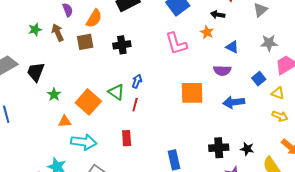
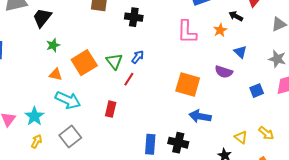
yellow triangle: (278, 93) -> (241, 137), moved
blue arrow: (234, 102) -> (200, 116), moved
black cross: (219, 148) -> (178, 143), moved

